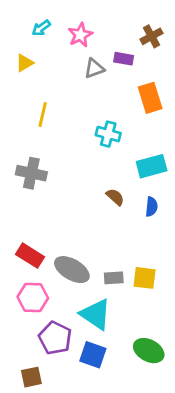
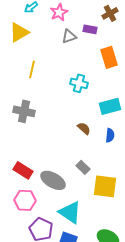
yellow triangle: (24, 63) -> (19, 32), size x1.5
gray rectangle: (114, 278) -> (83, 167), moved, turned 48
yellow square: (145, 278) -> (105, 186), size x1.4

